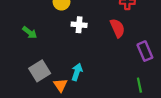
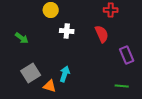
orange triangle: (60, 85) -> (50, 86), turned -40
green line: (139, 85) -> (122, 86), turned -72

